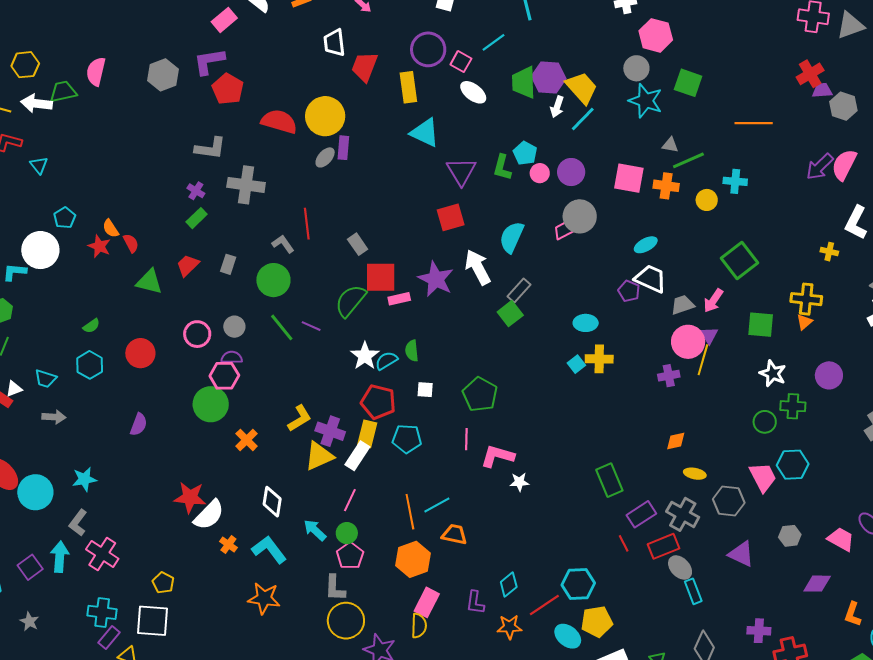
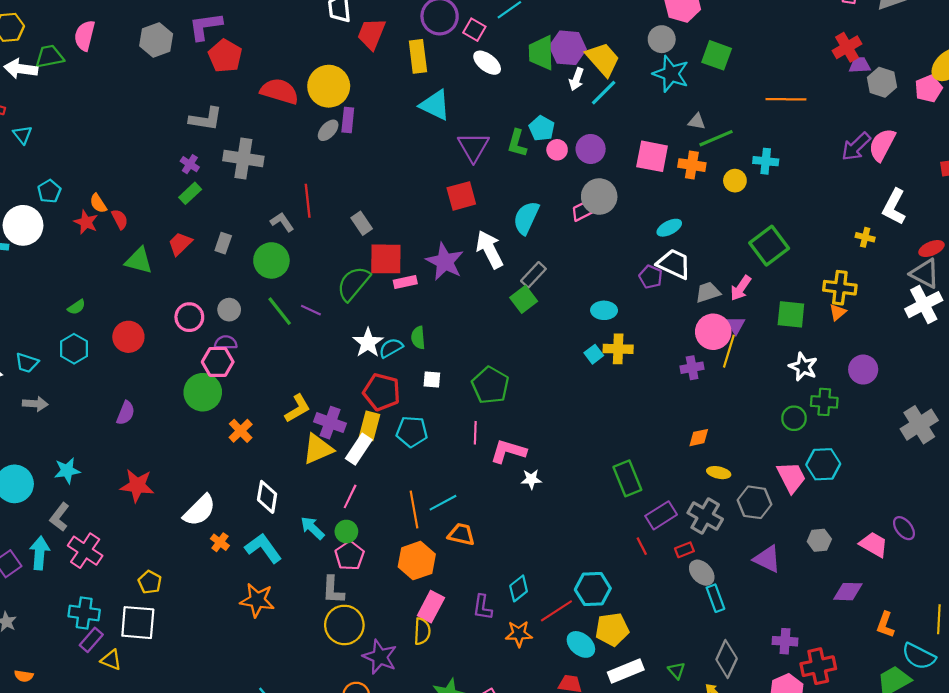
red star: (190, 497) -> (137, 486), moved
red rectangle: (664, 546) -> (684, 550), size x0.6

